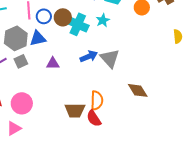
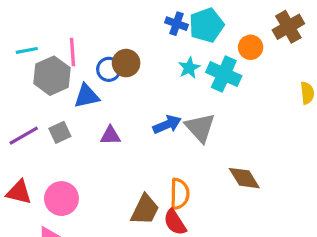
blue circle: (44, 16) -> (109, 69), moved
cyan cross: (78, 24) -> (224, 74), moved
gray hexagon: (16, 38) -> (52, 76), moved
brown trapezoid: (75, 110) -> (145, 210), turned -65

